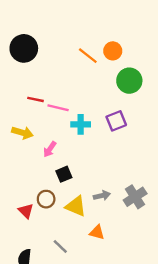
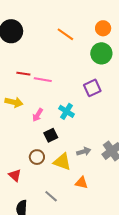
orange circle: (113, 51) -> (103, 28), moved
cyan cross: (81, 124) -> (66, 111), moved, turned 35
red triangle: (26, 211) -> (15, 175), moved

